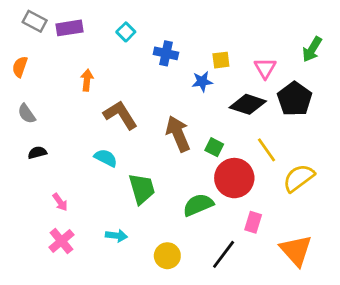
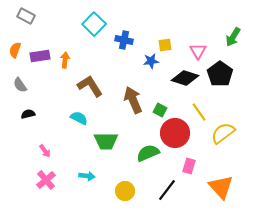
purple rectangle: (69, 28) -> (40, 56), moved
cyan square: (126, 32) -> (94, 24), size x1.6
green trapezoid: (142, 189) -> (106, 141), turned 105

